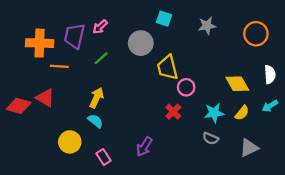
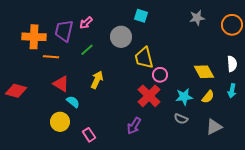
gray star: (207, 26) -> (197, 18), moved
orange circle: (256, 34) -> (232, 25), moved
red triangle: (45, 98) -> (61, 84), moved
yellow arrow: (97, 98) -> (97, 80), moved
cyan arrow: (270, 106) -> (232, 91), turned -48
red cross: (173, 112) -> (149, 96), size x1.6
cyan semicircle: (95, 121) -> (73, 102), moved
purple arrow: (144, 147) -> (134, 126), moved

